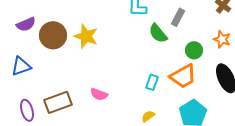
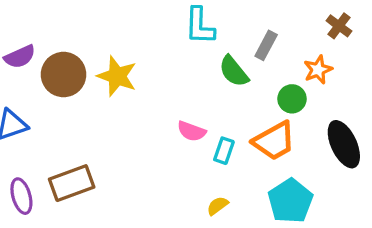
orange star: (222, 39) -> (318, 70), moved, turned 30
pink semicircle: (99, 94) -> (192, 131), moved

